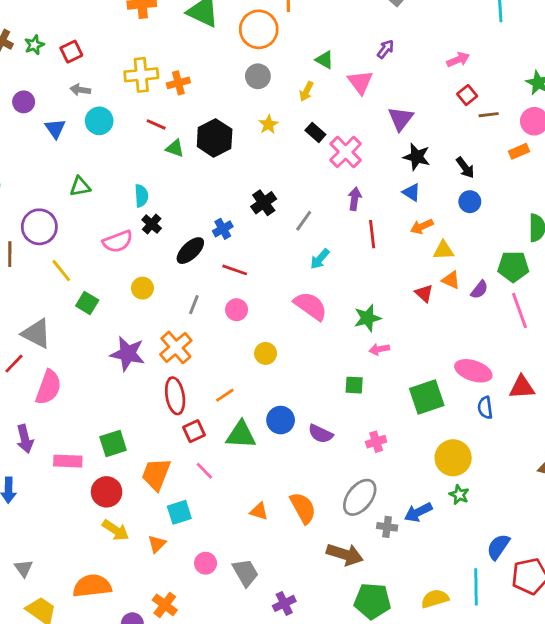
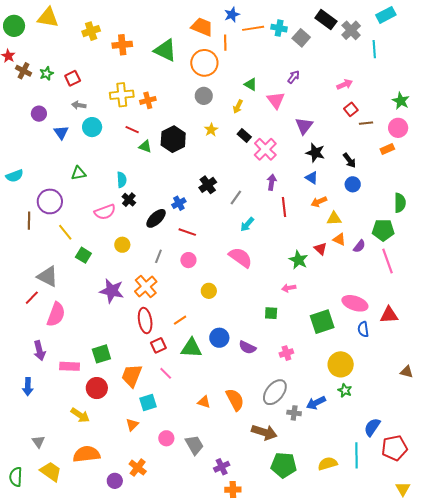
green star: (367, 318) -> (298, 260), moved, turned -30
yellow arrow: (116, 530) -> (80, 415), moved

